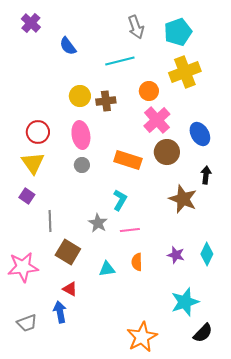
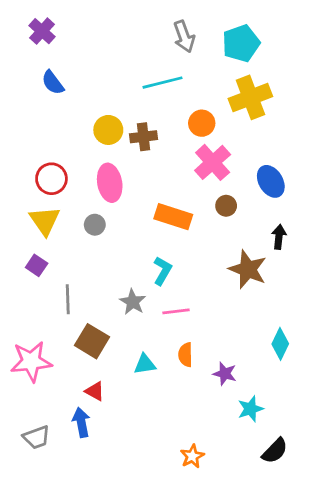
blue semicircle: (68, 46) -> (53, 83), moved
brown circle: (167, 152) -> (226, 206), size x0.6
gray circle: (82, 165) -> (95, 225), moved
purple star: (176, 255) -> (225, 374), moved
cyan star: (185, 302) -> (250, 409), size x0.7
orange star: (142, 337) -> (192, 456), size x0.6

